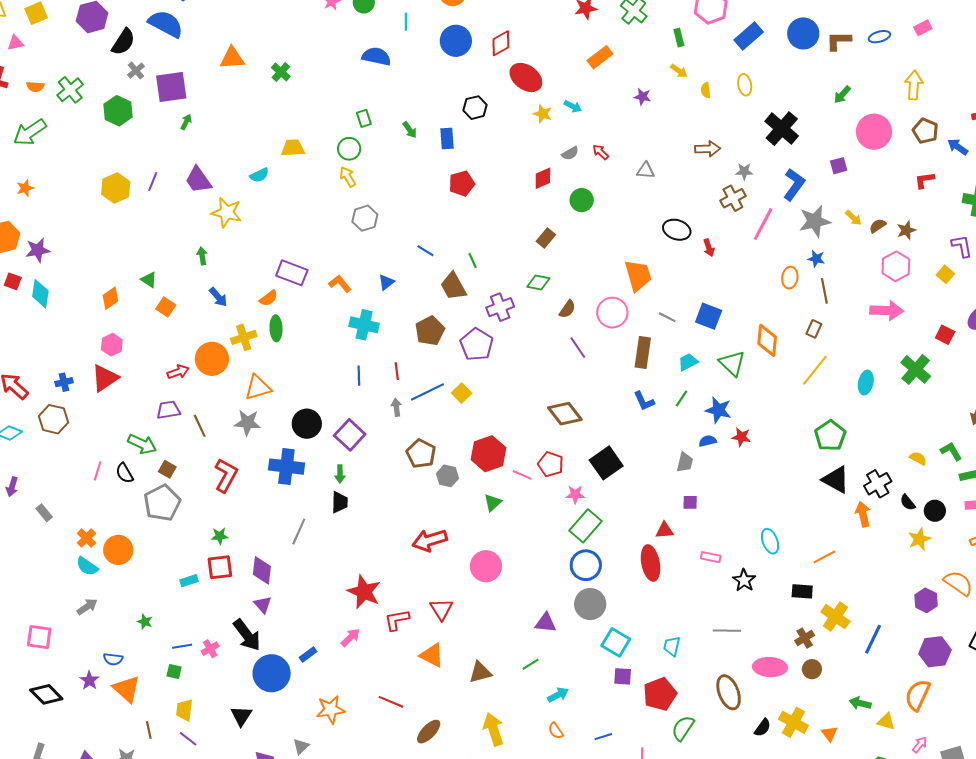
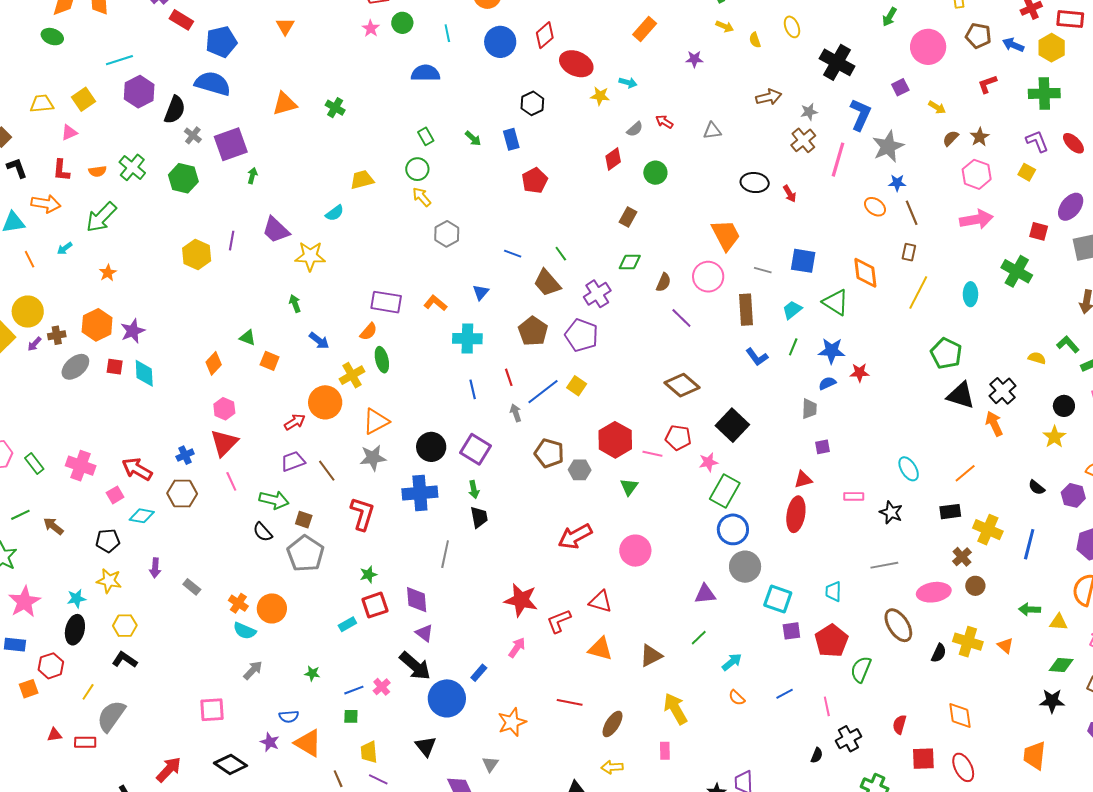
yellow arrow: (853, 218) -> (937, 107), moved
orange ellipse: (790, 278) -> (875, 207), turned -50
pink line: (98, 471) -> (231, 481), moved, turned -30
black semicircle: (908, 502) -> (1037, 487), moved
red ellipse: (651, 563) -> (796, 514), turned 32
red triangle: (441, 609) -> (600, 602), turned -30

